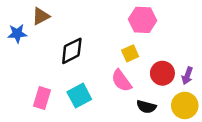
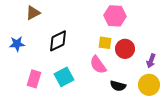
blue star: (17, 33) -> (17, 44), moved
yellow square: (130, 53) -> (105, 43), turned 32
red circle: (162, 73) -> (125, 49), moved

